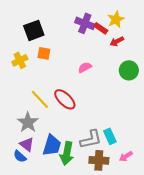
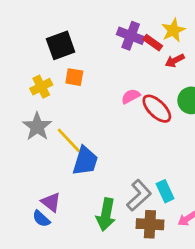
red ellipse: (65, 99) -> (157, 109), moved
gray star: (28, 122) -> (37, 127), moved
gray L-shape: (91, 139) -> (139, 195), turned -30
blue trapezoid: (52, 145) -> (85, 161), moved

